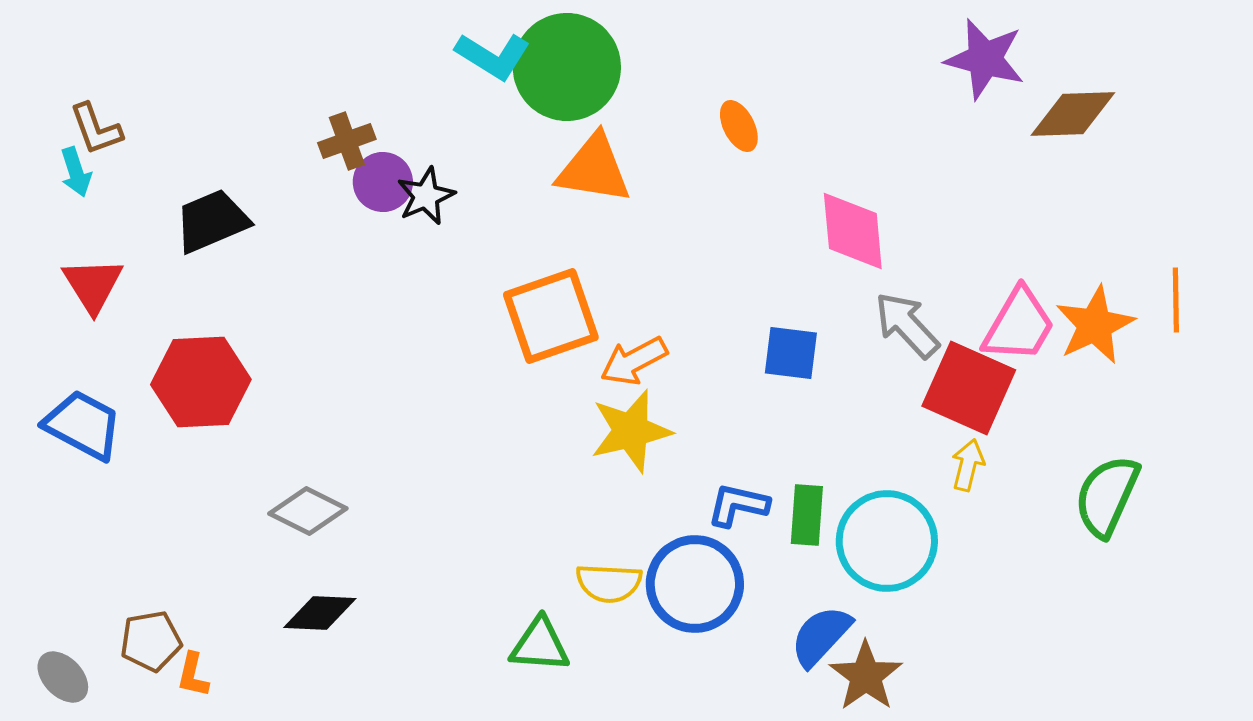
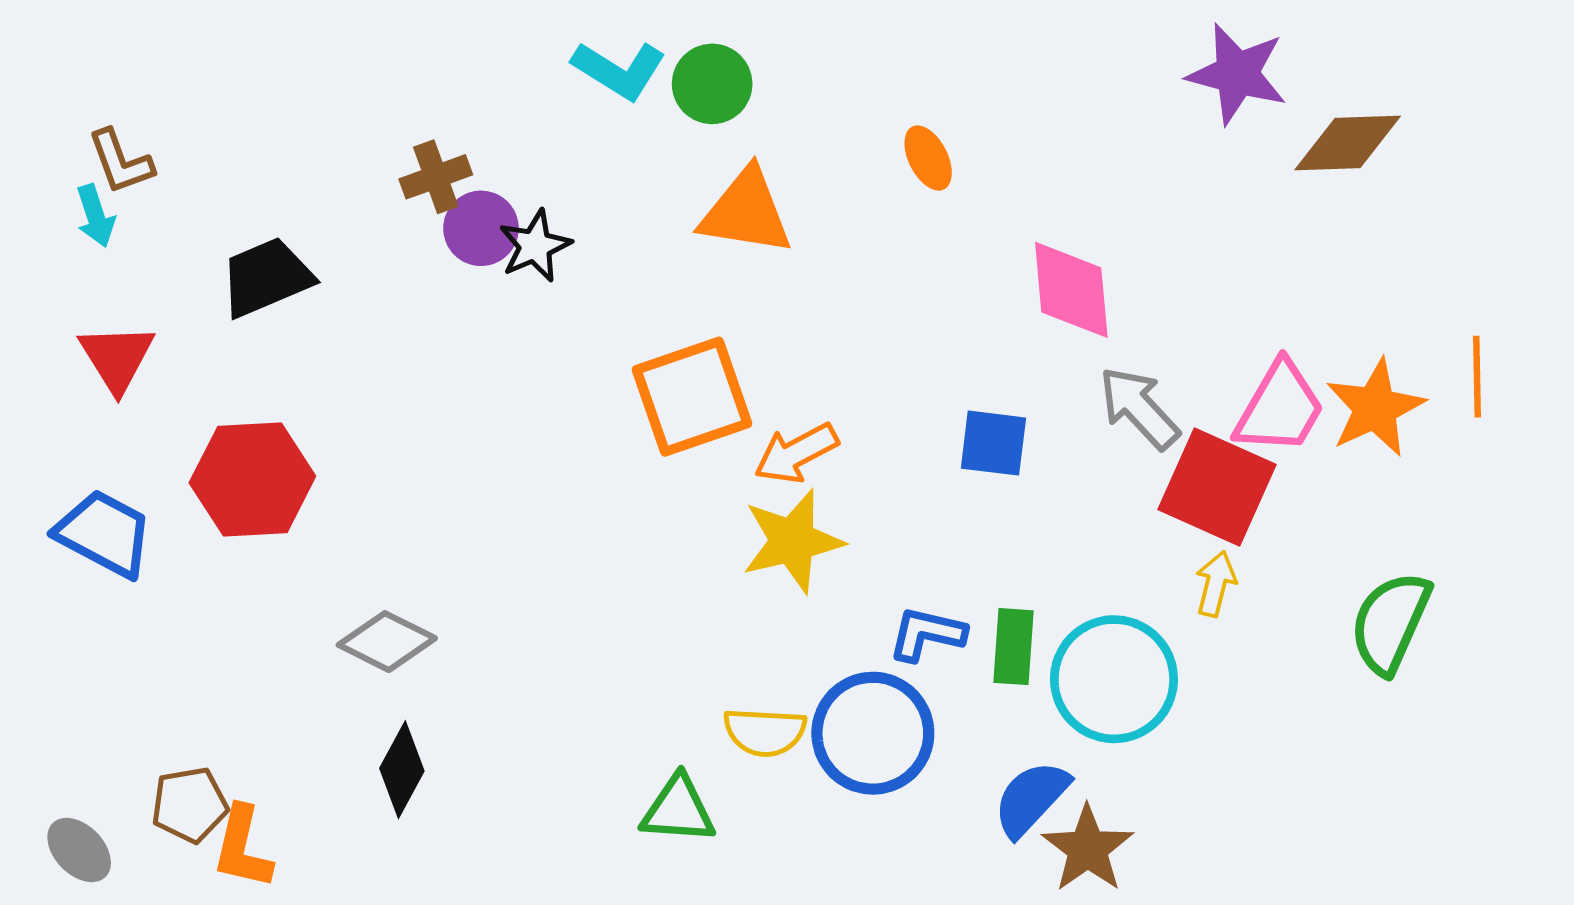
green circle: (567, 67) -> (712, 84), size x0.6
black diamond: (320, 613) -> (402, 770), turned -64
orange L-shape: (193, 675) -> (242, 847), size x1.5

